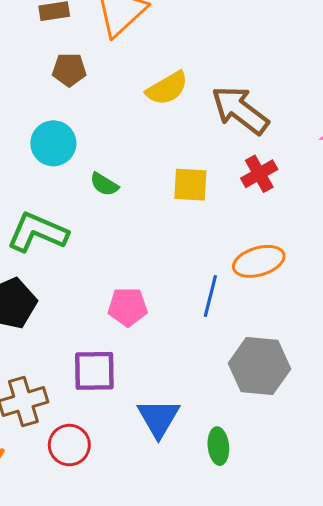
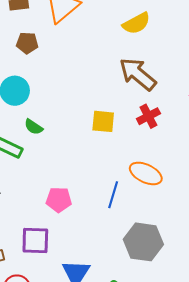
yellow semicircle: (167, 88) -> (136, 23), moved
green semicircle: (104, 184) -> (34, 127), moved
orange ellipse: (259, 261) -> (146, 173), turned 40

